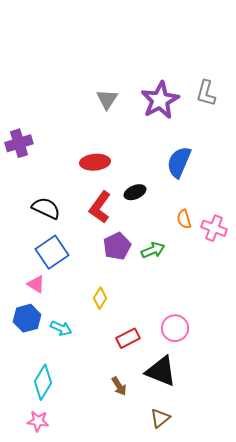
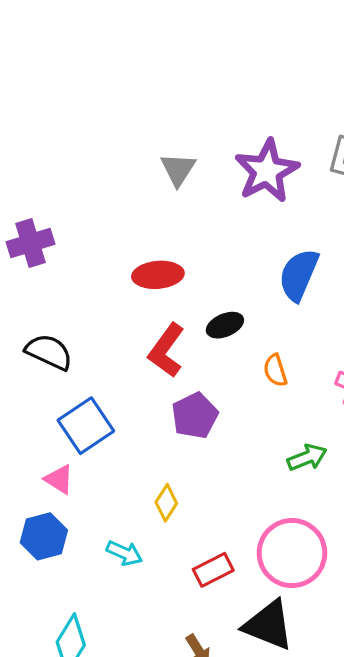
black semicircle: (46, 208) -> (49, 352), moved
orange semicircle: (184, 219) -> (275, 370), moved
green arrow: (153, 250) -> (307, 458), moved
cyan arrow: (61, 328) -> (124, 553), moved
pink circle: (175, 328) -> (292, 553), size x1.5

